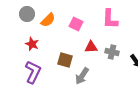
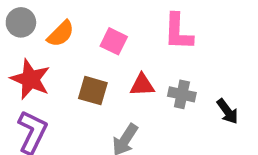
red star: (32, 44) -> (30, 79), size x1.5
brown square: (65, 60) -> (93, 91), moved

